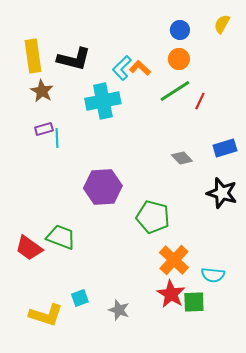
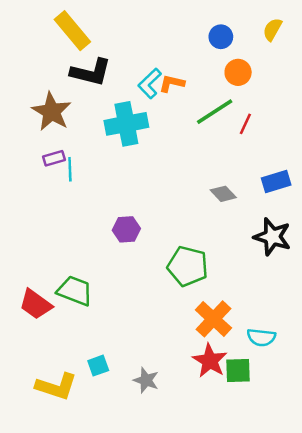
yellow rectangle: (33, 56) -> (72, 31), moved, turned -32
orange circle: (179, 59) -> (238, 72), moved
orange L-shape: (140, 68) -> (172, 83), turned -30
brown star: (42, 91) -> (52, 112), size x1.4
purple hexagon: (103, 187) -> (126, 229), size x0.6

